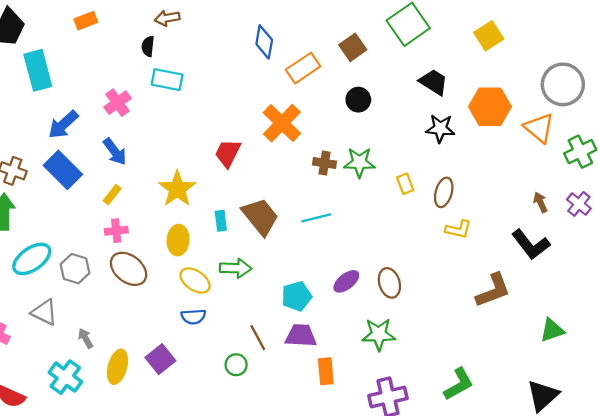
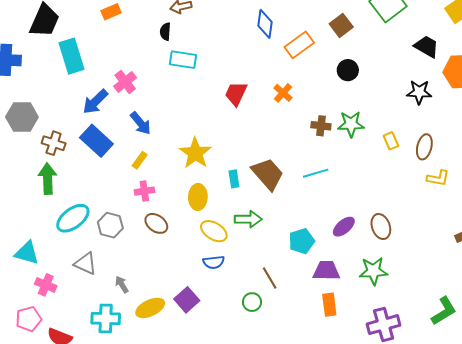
black trapezoid: (434, 82) -> (427, 47), moved
pink cross: (117, 103) -> (125, 82), moved
orange cross: (282, 123) -> (283, 93), size x0.6
red trapezoid: (228, 153) -> (236, 94), moved
brown ellipse: (129, 269) -> (156, 223), size x0.7
purple trapezoid: (301, 336) -> (326, 271), moved
yellow ellipse: (117, 367) -> (150, 308), turned 52
cyan cross: (65, 377) -> (106, 318), turned -32

